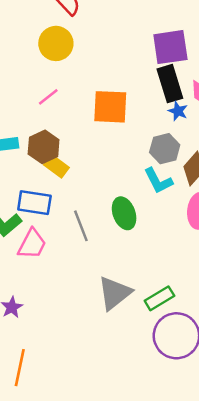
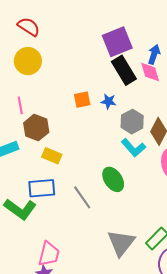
pink line: (48, 97) -> (20, 105), moved, turned -48
orange square: (110, 107) -> (82, 100), size x0.6
blue star: (178, 111) -> (108, 101), moved
brown hexagon: (44, 147) -> (36, 128), moved
pink trapezoid: (32, 244) -> (49, 254), moved

